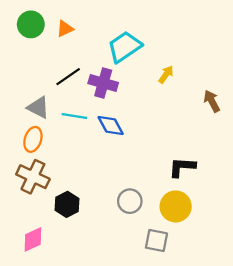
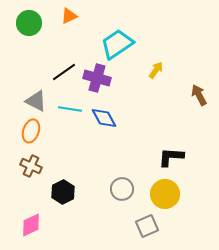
orange triangle: (65, 29) -> (69, 16), moved
brown cross: (33, 177) -> (31, 166), size x0.7
gray square: (156, 241) -> (147, 226), turned -35

